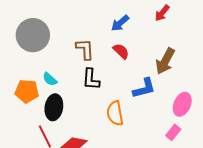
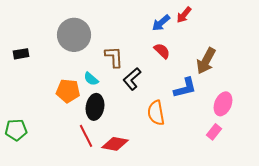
red arrow: (162, 13) -> (184, 15), moved
brown L-shape: (85, 49) -> (114, 57), moved
black L-shape: (91, 79) -> (132, 79), turned 45

